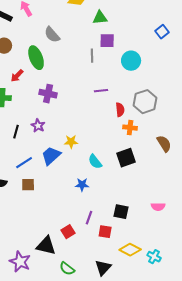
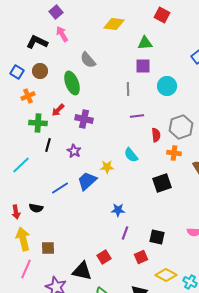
green triangle: (100, 18) -> (145, 43), moved
gray line: (92, 56) -> (128, 89), moved
red arrow: (17, 76) -> (58, 110), moved
orange cross: (130, 128) -> (174, 153), moved
black line: (16, 132) -> (48, 145), moved
cyan semicircle: (95, 162) -> (131, 155), moved
brown square: (28, 185) -> (48, 248), moved
purple line: (89, 218) -> (125, 233), moved
red square: (105, 232) -> (141, 257), turned -32

